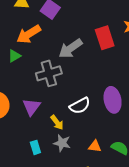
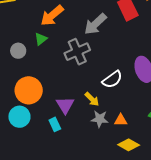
purple triangle: (31, 107) -> (65, 105), moved
orange triangle: (95, 146) -> (121, 120), moved
cyan rectangle: (35, 147) -> (55, 124), moved

